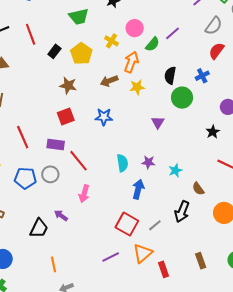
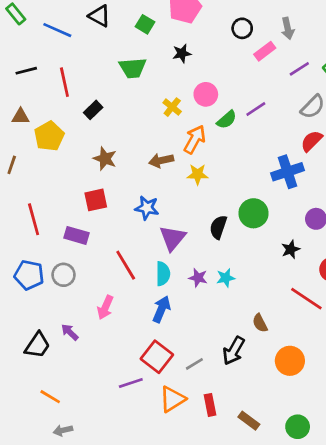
yellow pentagon: (81, 54) -> (49, 136), moved
black semicircle: (170, 75) -> (218, 227), moved
blue cross: (202, 76) -> (287, 172), size x1.6
green circle: (182, 98) -> (253, 213), moved
purple triangle: (158, 122) -> (173, 238), moved, size x1.5
red line: (78, 161) -> (126, 265), moved
cyan star: (175, 170) -> (226, 278), moved
blue arrow: (138, 189) -> (161, 309), moved
purple line: (111, 257) -> (131, 383), moved
brown rectangle: (201, 261) -> (249, 421), turned -42
orange line: (54, 264) -> (50, 397), turned -56
red rectangle: (164, 269) -> (210, 405), moved

